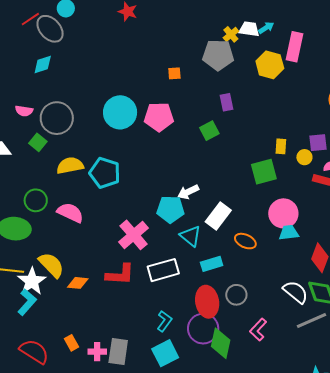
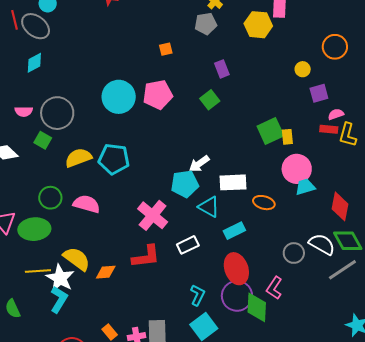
red line: (30, 19) -> (15, 20), turned -60
gray pentagon: (218, 55) -> (206, 24), size x0.7
yellow rectangle: (281, 146) -> (287, 137), moved
yellow circle: (304, 157) -> (303, 69), moved
white rectangle: (218, 216) -> (233, 182), turned 60
white rectangle: (163, 270) -> (188, 245), size x0.7
gray circle: (236, 295) -> (294, 253), moved
pink L-shape: (258, 330) -> (274, 288), moved

